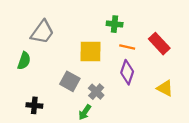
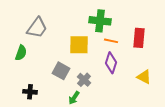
green cross: (115, 24) -> (100, 21), size x1.5
red rectangle: (159, 44) -> (139, 38), turned 48

